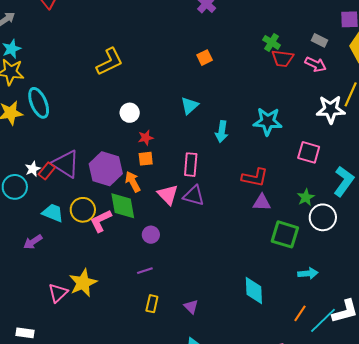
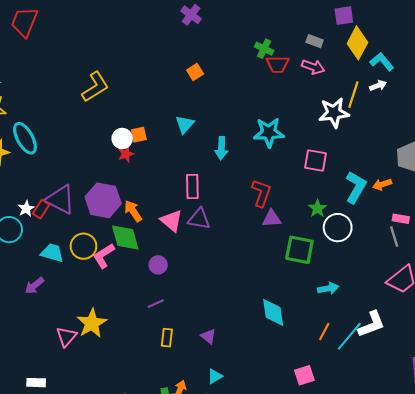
red star: (146, 138) -> (126, 154), moved
orange square: (146, 159) -> (139, 135), moved
red L-shape: (255, 177) -> (261, 193), turned -76

